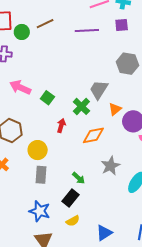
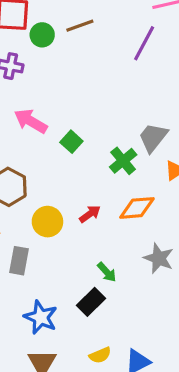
purple line: (87, 31) -> (144, 43), turned -65
red arrow: (61, 126) -> (90, 214), moved, turned 32
gray star: (110, 166) -> (159, 258), turned -30
gray rectangle: (41, 175) -> (19, 261), moved
yellow semicircle: (73, 221) -> (100, 355), moved

